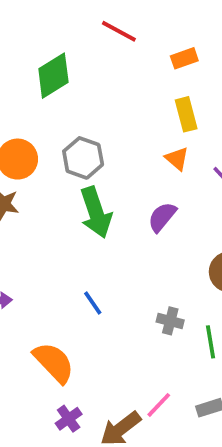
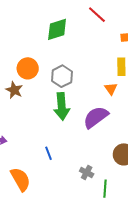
purple semicircle: (162, 217) -> (96, 117), size x1.5

